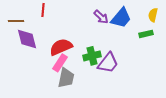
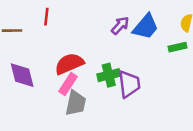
purple arrow: (101, 17) -> (120, 25), turned -91
purple diamond: (27, 39) -> (22, 75), moved
purple trapezoid: (108, 63) -> (129, 84), turned -45

